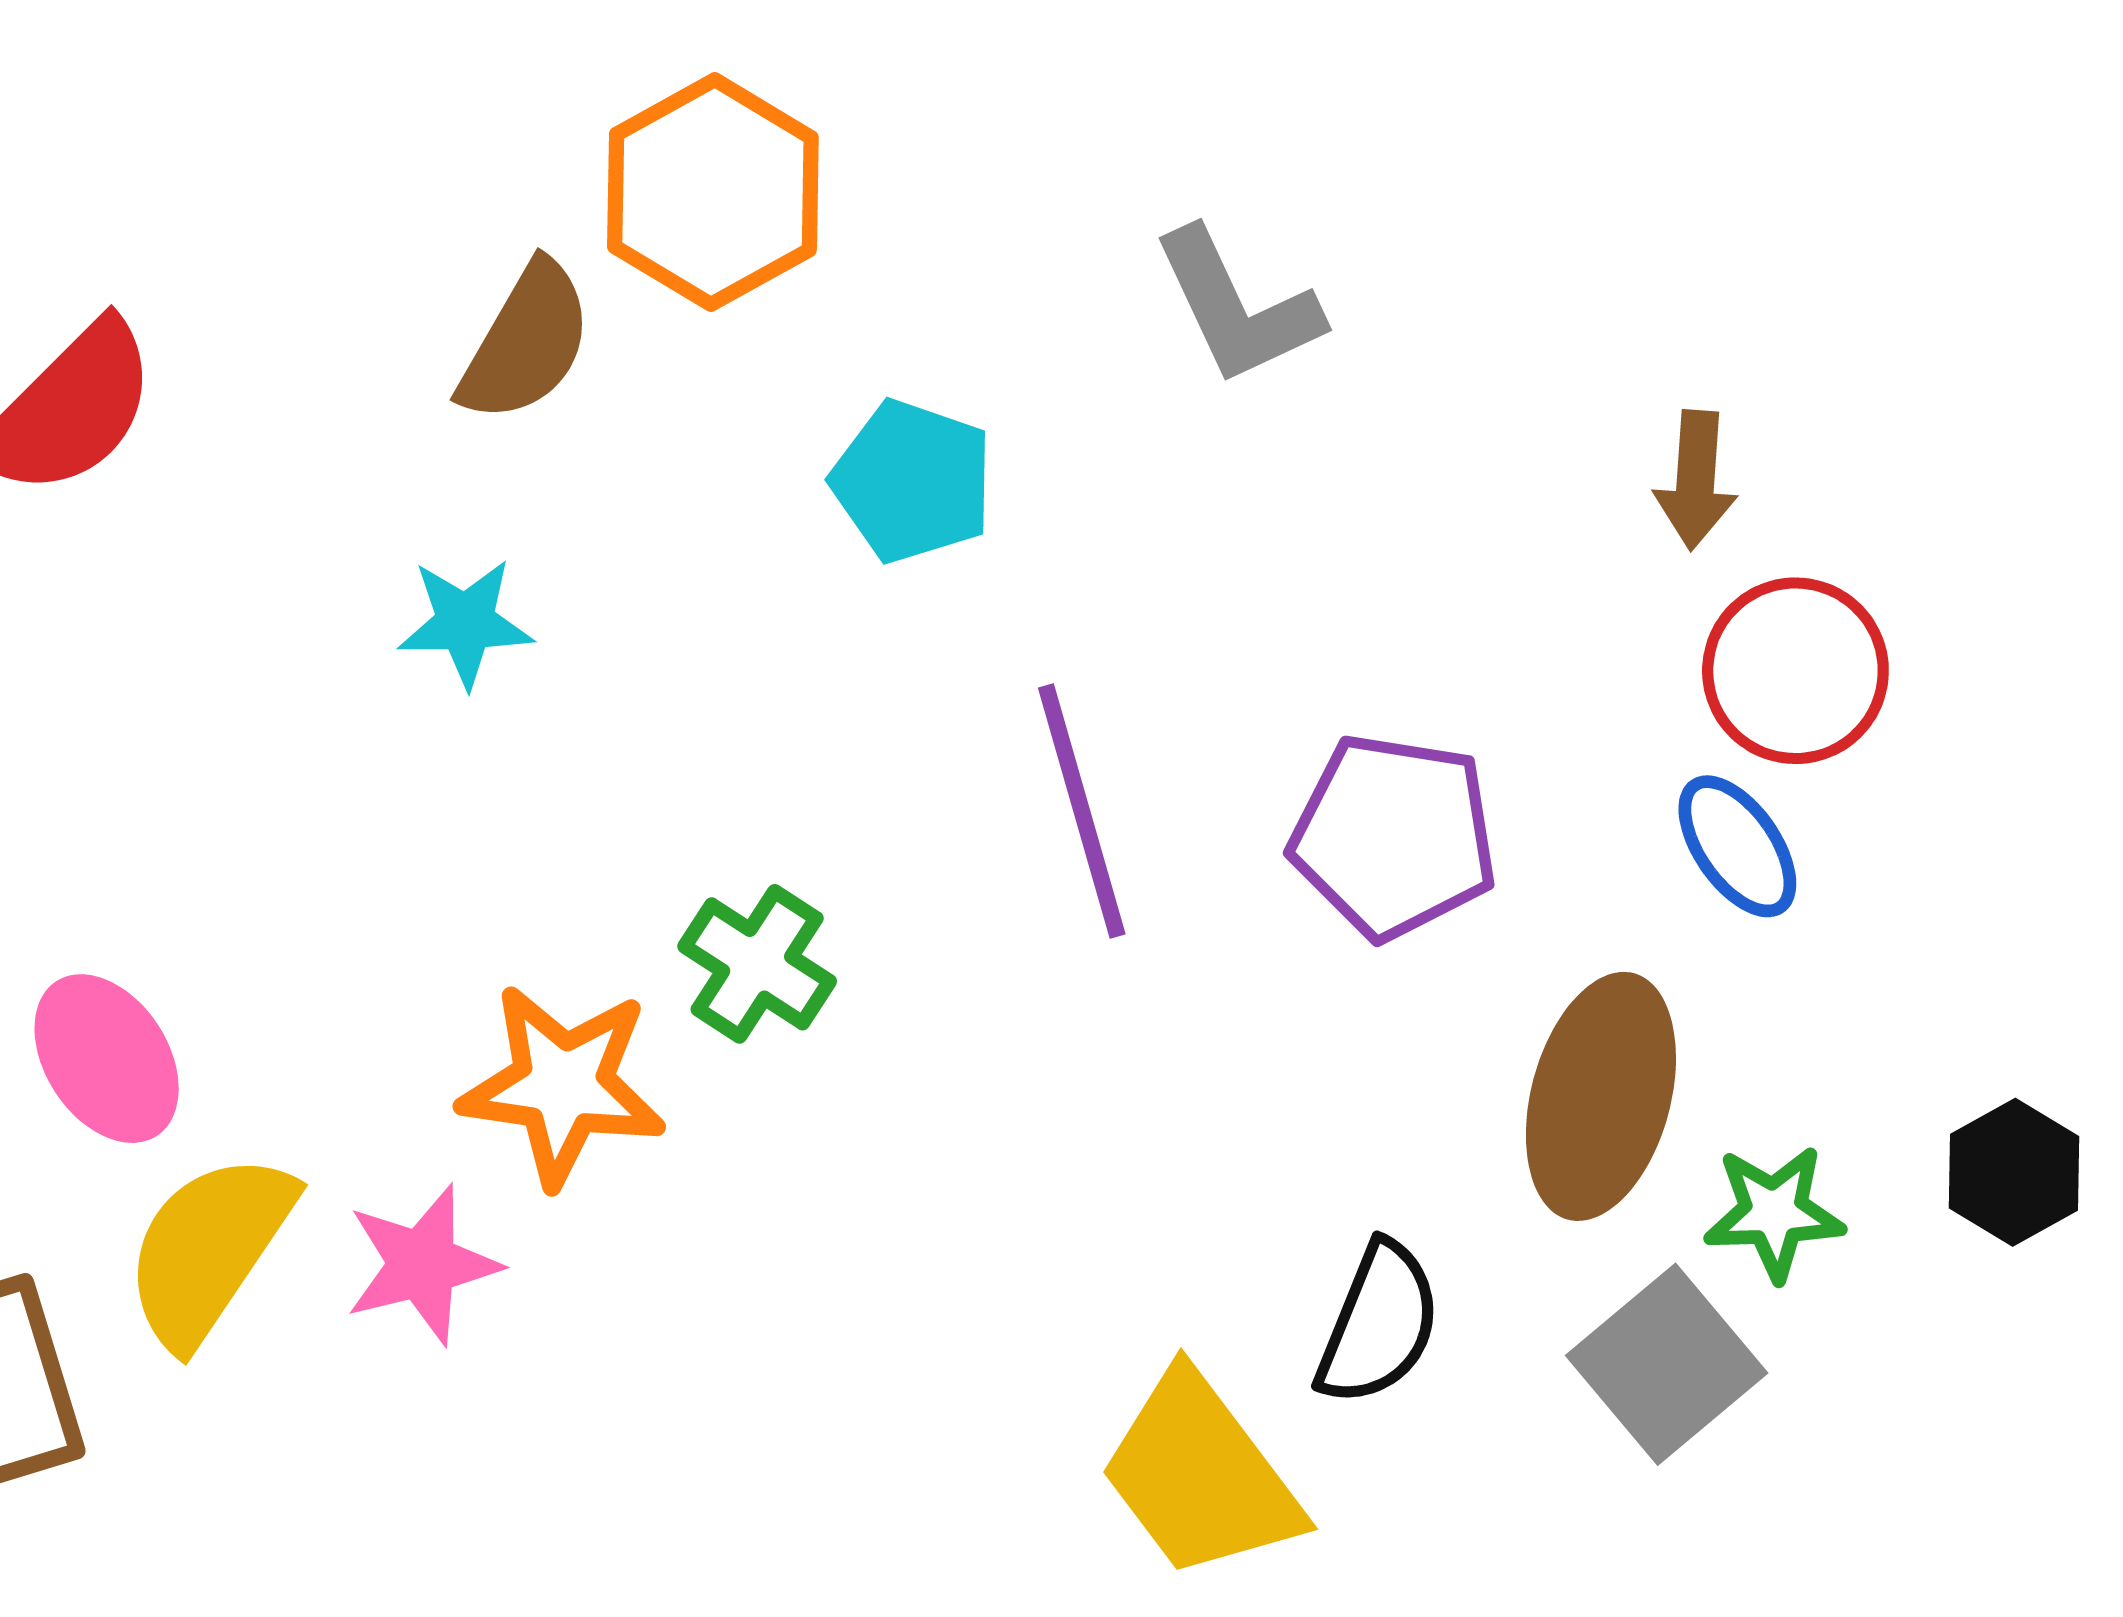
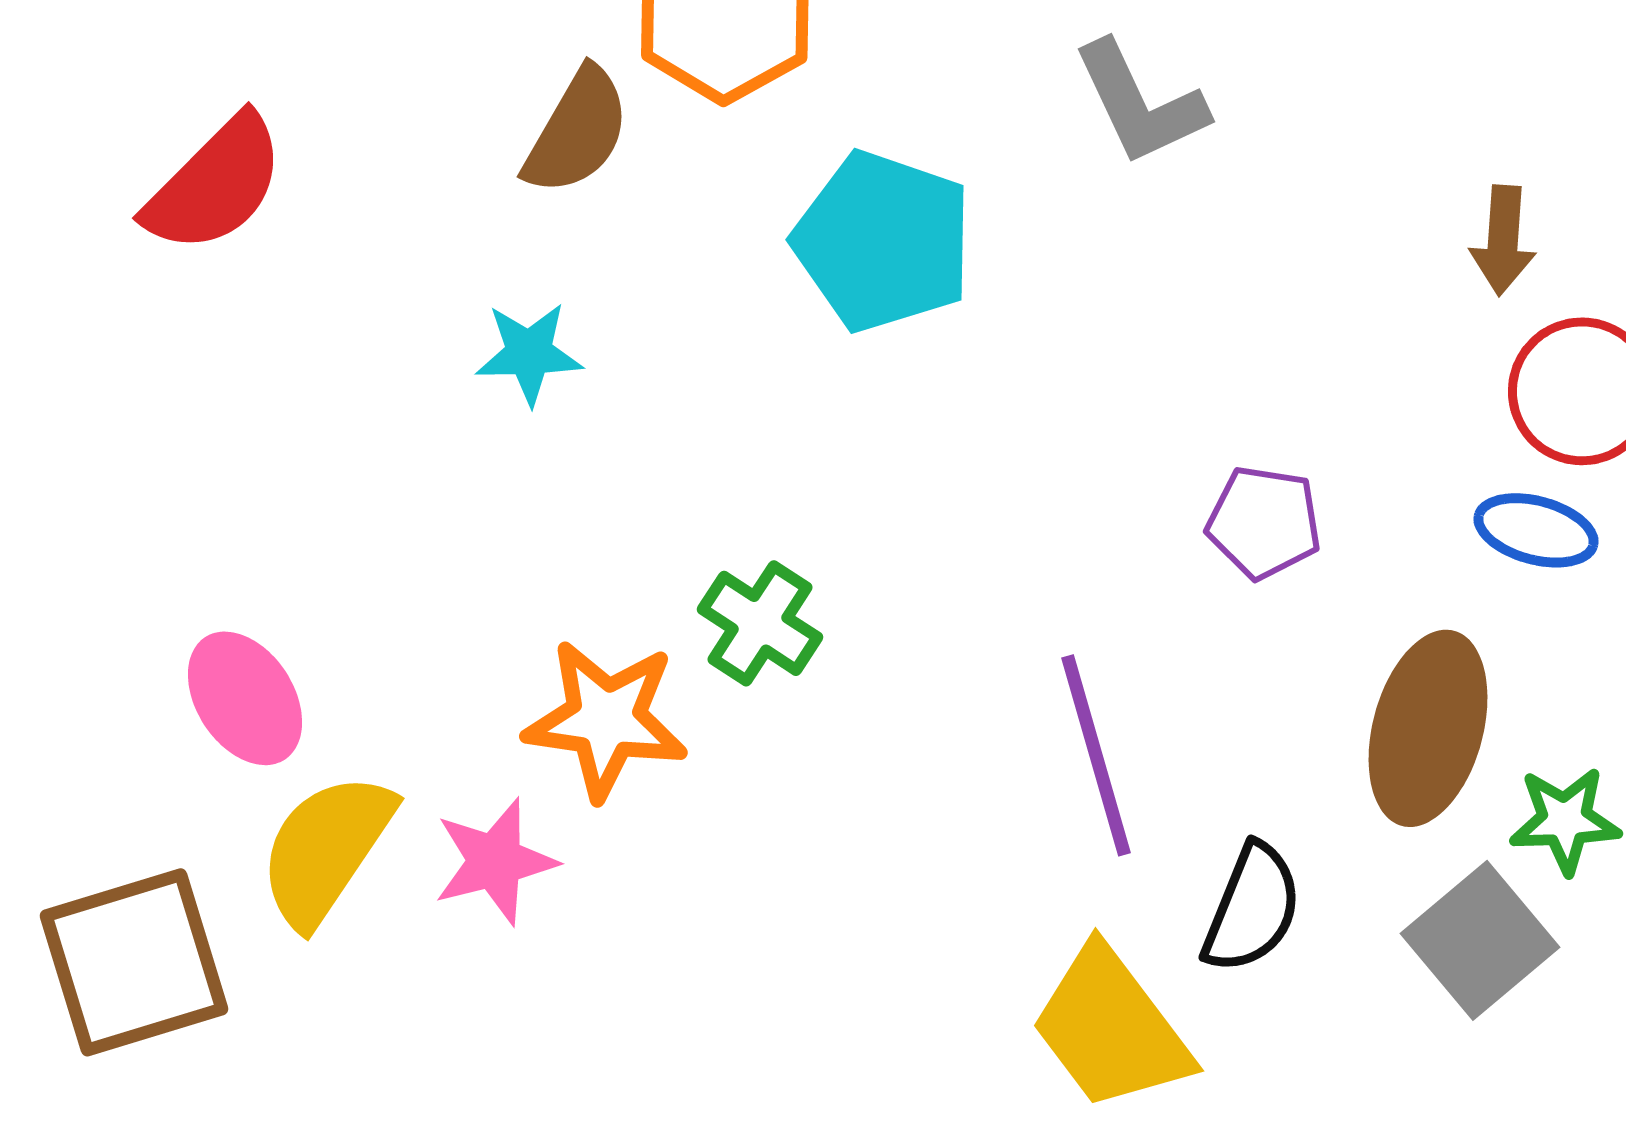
cyan pentagon: (912, 481) -> (883, 241), size x1.4
purple line: (1082, 811) -> (1096, 755), moved
purple pentagon: (1394, 836) -> (1264, 522), size x0.7
blue ellipse: (1737, 846) -> (1536, 530), turned -40

